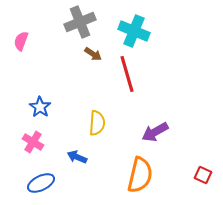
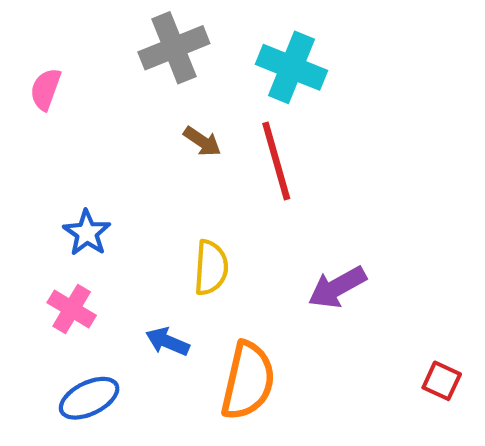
brown arrow: (93, 54) -> (202, 141), moved
orange semicircle: (140, 175) -> (248, 381), moved

